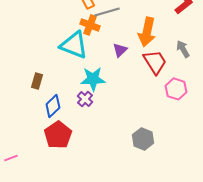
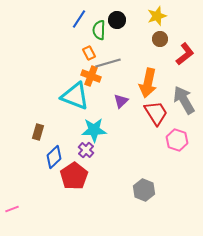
gray arrow: (183, 49) -> (184, 100), size x1.6
red pentagon: (58, 135) -> (74, 176), moved

